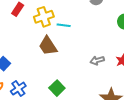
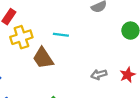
yellow cross: (44, 17) -> (21, 37), moved

